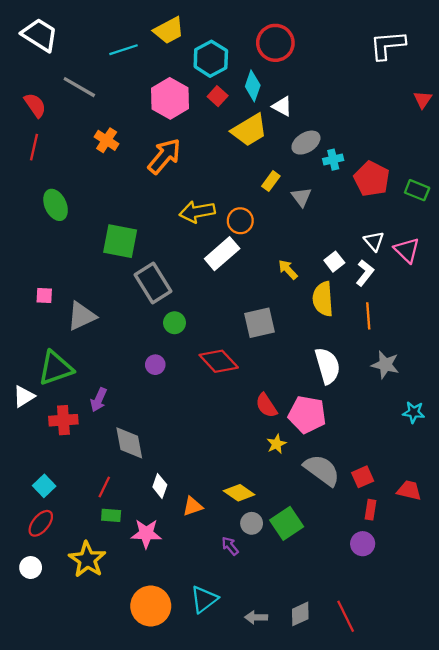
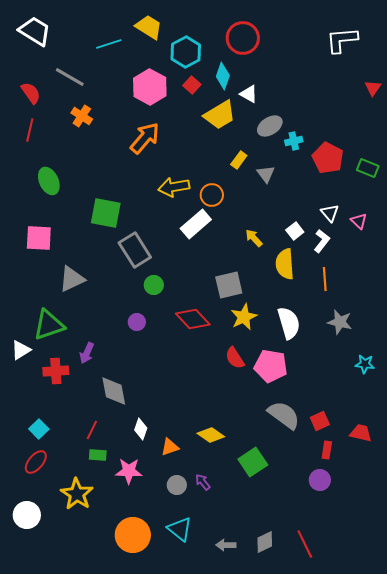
yellow trapezoid: (169, 30) -> (149, 27), turned -120
orange cross: (107, 140) -> (82, 116), moved
pink triangle: (407, 250) -> (359, 221), size x0.7
pink square: (44, 296) -> (39, 238), moved, size x1.8
yellow star: (276, 444) -> (244, 317), moved, size x1.5
gray circle: (252, 523) -> (177, 485), moved
white circle: (31, 568) -> (27, 515), moved, size x1.4
cyan triangle: (204, 599) -> (180, 529), turned -44

